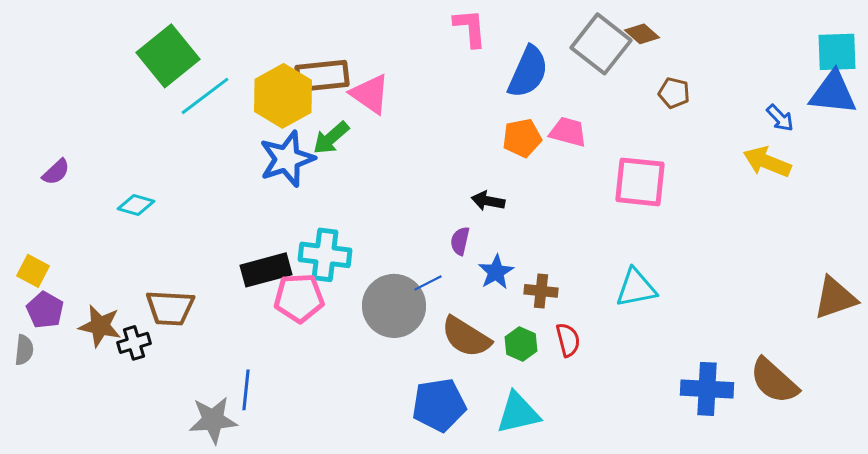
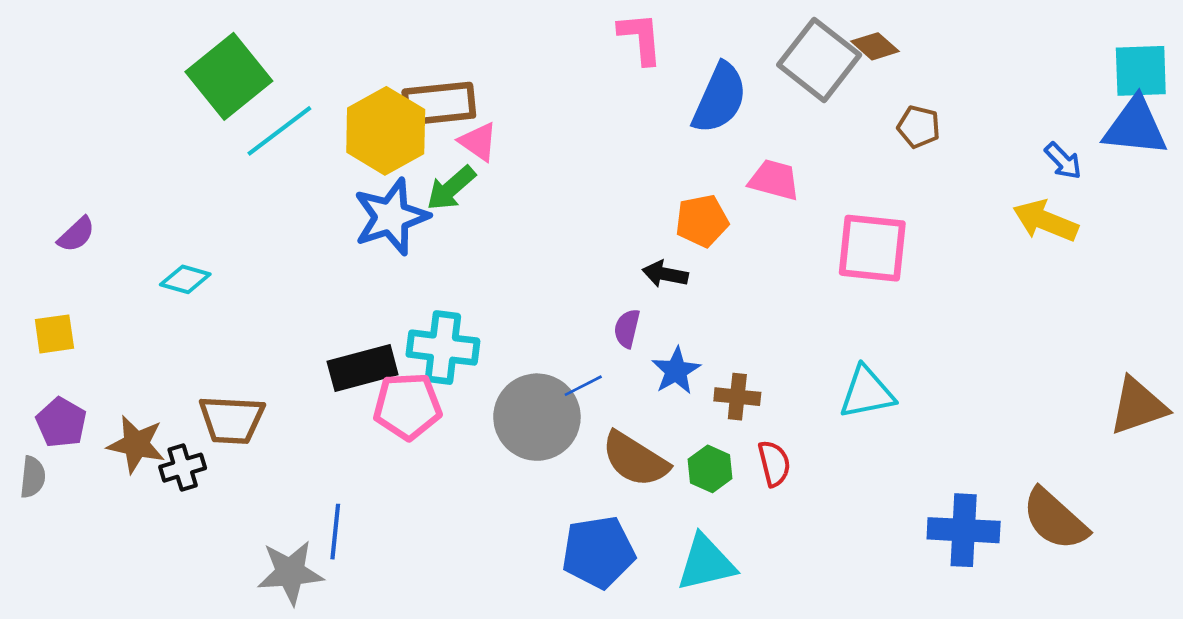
pink triangle: (370, 94) -> (478, 142), moved, size x0.7
orange pentagon: (522, 138) -> (702, 221), moved
yellow square: (33, 271) -> (54, 334), moved, turned -36

